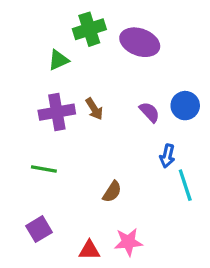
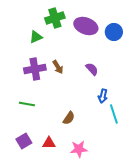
blue circle: (185, 106) -> (114, 32), moved
red triangle: (89, 250) -> (49, 143), moved

